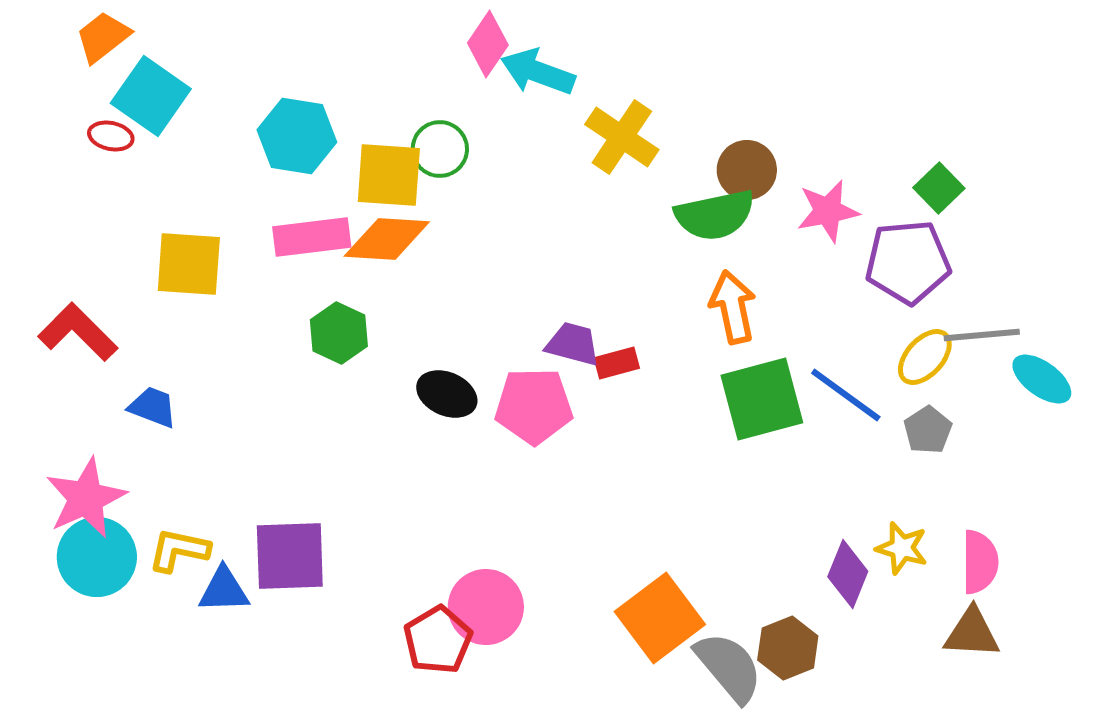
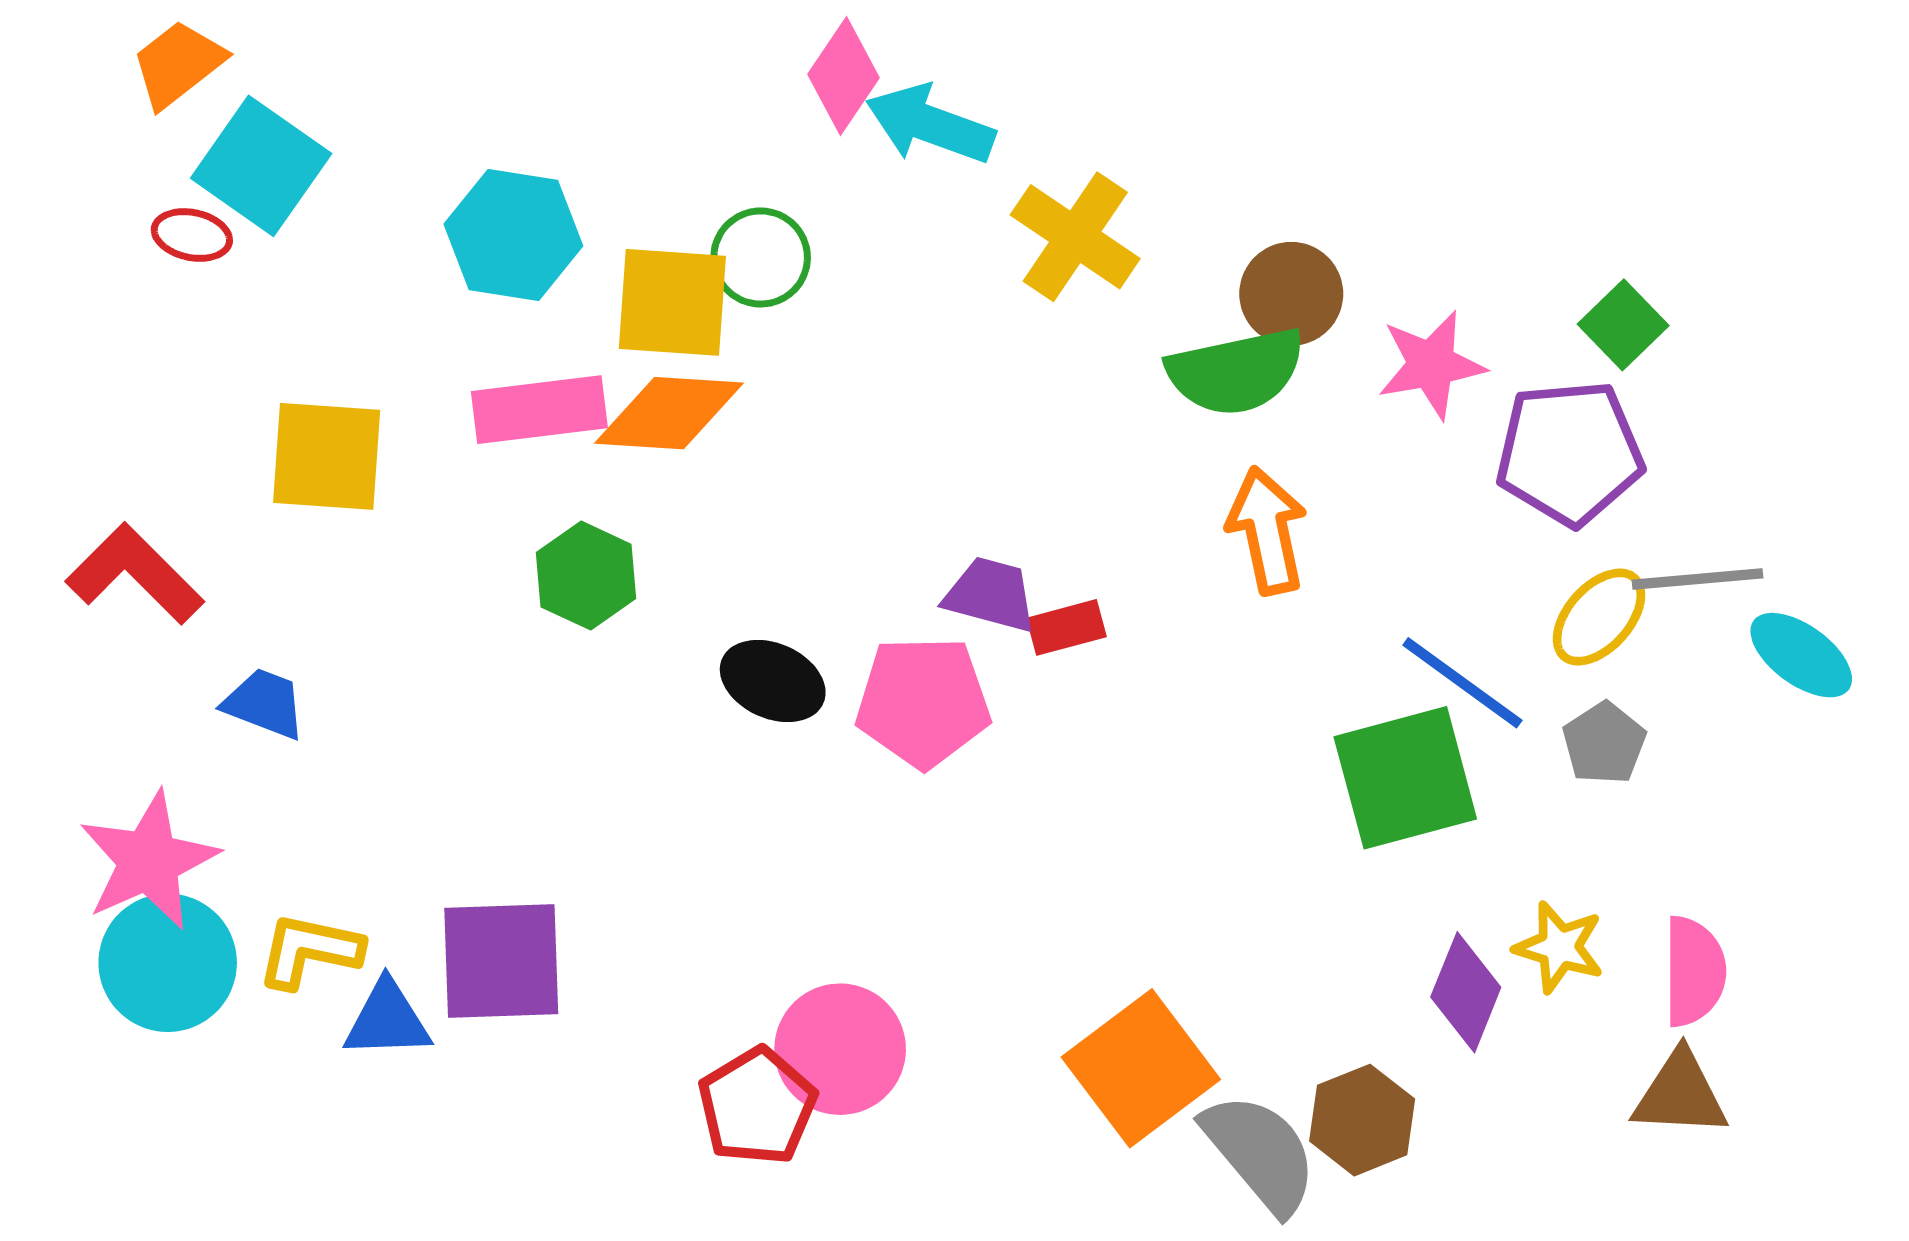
green square: (762, 399) -> (1405, 778), moved

